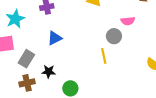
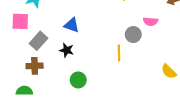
blue triangle: (55, 38) -> (72, 25), turned 35
black star: (49, 71) -> (67, 50), moved

